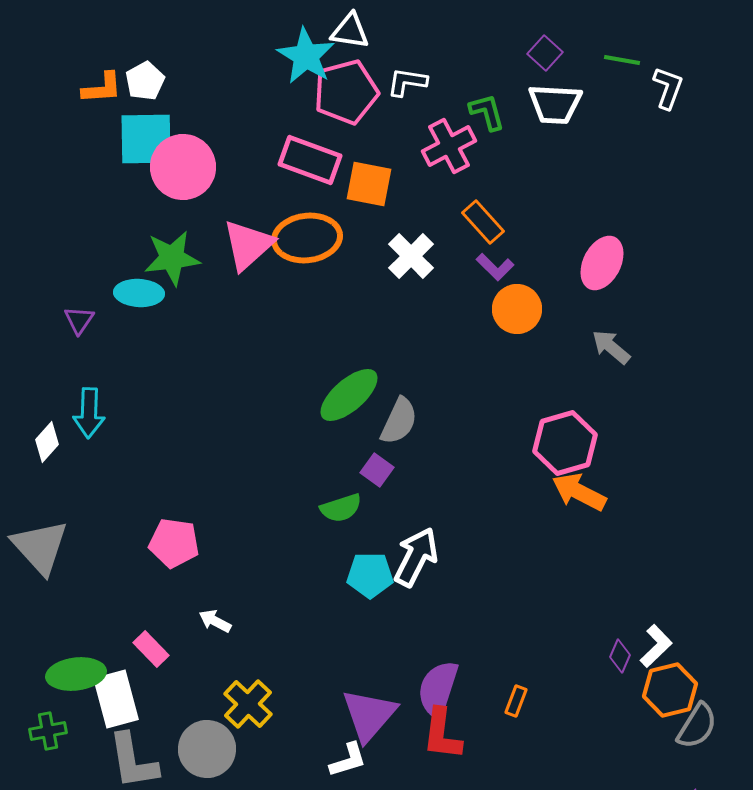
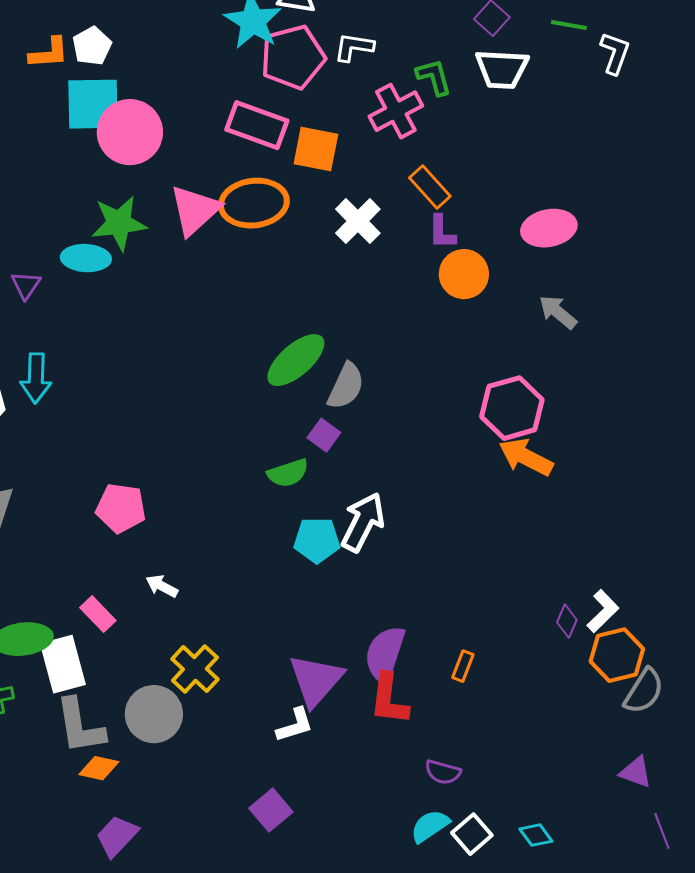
pink ellipse: (602, 263) -> (549, 228), turned 52
purple L-shape: (495, 267) -> (442, 232), turned 45

